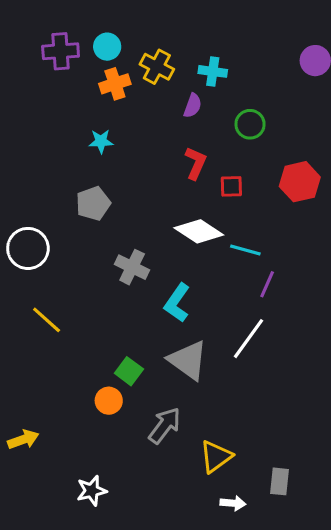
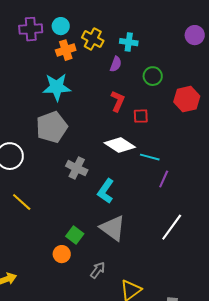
cyan star: (101, 141) -> (57, 87), size x1.8
red hexagon: (300, 182) -> (187, 99), moved
gray pentagon: (93, 203) -> (52, 127), size x1.4
white line: (248, 339) -> (172, 227), moved
gray arrow: (165, 425) -> (98, 270), size x0.7

